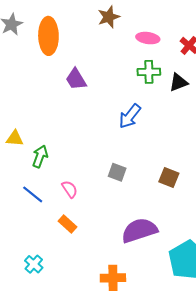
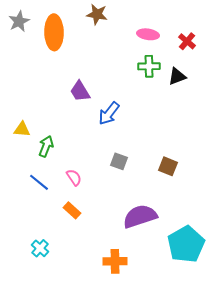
brown star: (109, 17) -> (97, 14), moved, turned 30
purple trapezoid: (76, 79) -> (80, 91), moved
blue arrow: (130, 116) -> (109, 113), moved

